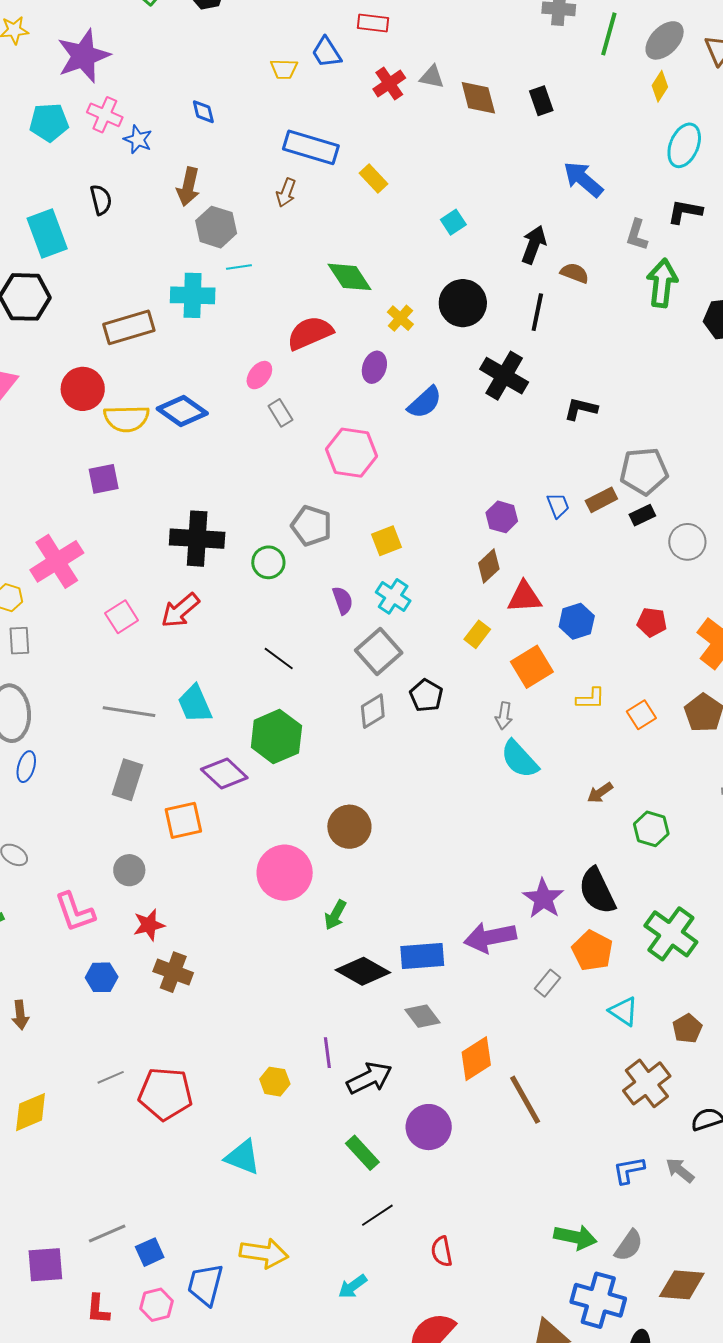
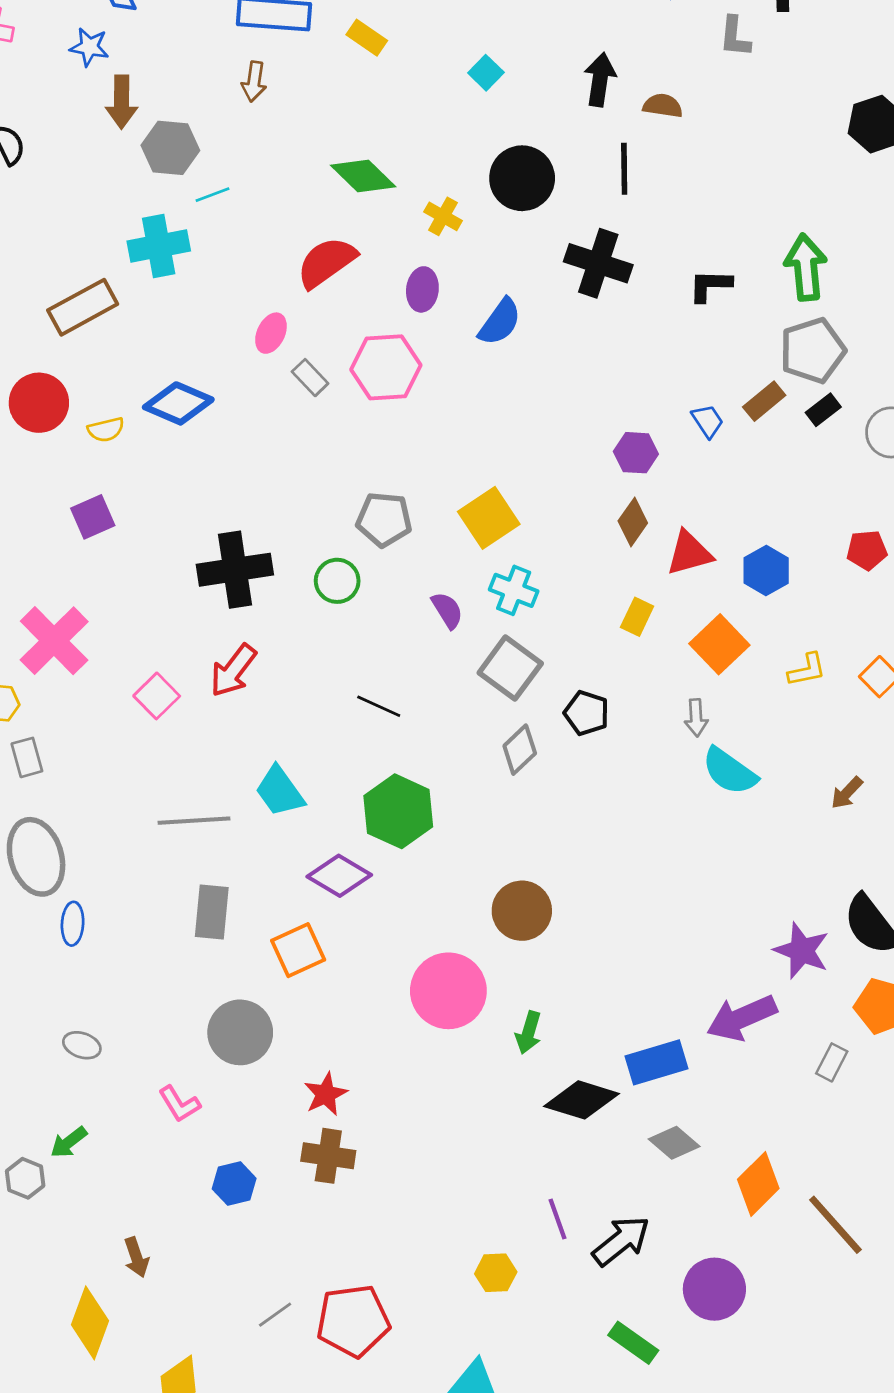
blue star: (138, 140) -> (89, 47), moved
green arrow: (662, 283) -> (806, 267), moved
yellow semicircle: (126, 419) -> (106, 430), size x0.6
pink hexagon: (351, 453) -> (386, 367), moved
yellow square: (387, 541) -> (489, 518), size x1.4
gray circle: (129, 870) -> (240, 1032), size x1.5
pink L-shape: (75, 912) -> (179, 1104), size x0.7
red star: (149, 925) -> (326, 1094), moved

